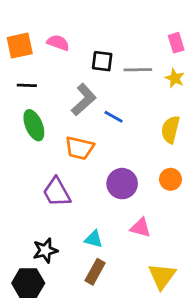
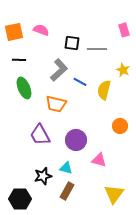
yellow star: (175, 78) -> (123, 70), moved
yellow semicircle: (170, 129) -> (104, 90), moved
purple circle: (122, 184) -> (76, 140), moved
black star: (45, 250) -> (43, 176), moved

